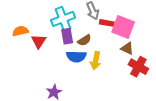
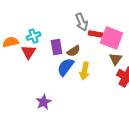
cyan cross: (63, 19) -> (34, 36), moved, size x0.6
brown triangle: (127, 48) -> (116, 59), turned 40
blue semicircle: (76, 57) -> (66, 67), turned 126

